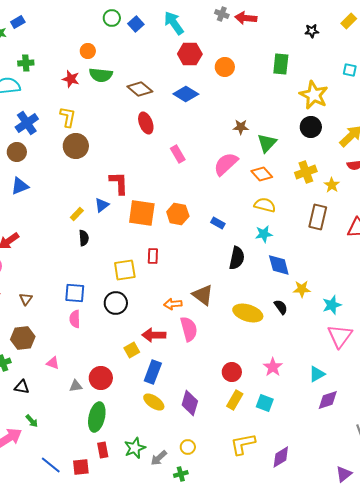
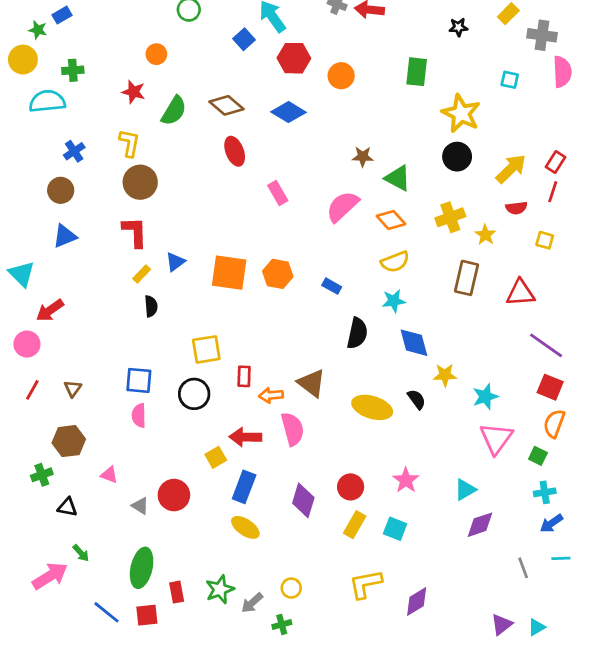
blue square: (136, 24) -> (244, 39), moved
green semicircle: (101, 75) -> (174, 111), moved, turned -65
blue cross: (27, 123) -> (74, 151), size x0.7
green triangle: (267, 143) -> (398, 178), turned -45
red L-shape: (119, 183) -> (135, 232), moved
yellow semicircle: (265, 205) -> (395, 262), turned 145
red rectangle: (153, 256) -> (244, 376), moved
gray triangle: (76, 386) -> (140, 506), turned 40
purple diamond: (190, 403) -> (303, 500), moved
green ellipse: (97, 417) -> (142, 568), moved

